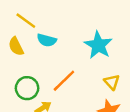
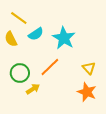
cyan semicircle: (47, 40) -> (36, 34), turned -49
cyan star: (98, 45) -> (64, 38), moved

